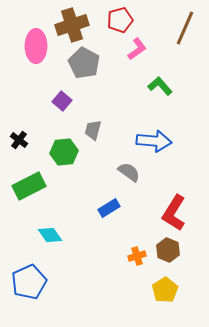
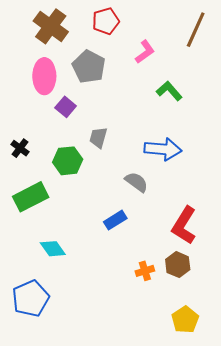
red pentagon: (120, 20) -> (106, 21), moved
brown cross: (72, 25) -> (51, 26), moved, turned -36
pink ellipse: (36, 46) -> (44, 76), moved
yellow pentagon: (165, 290) -> (185, 320), moved

